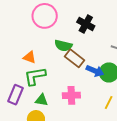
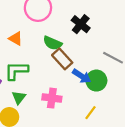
orange triangle: (30, 57) -> (16, 39), moved
green triangle: (42, 100) -> (19, 97), turned 48

